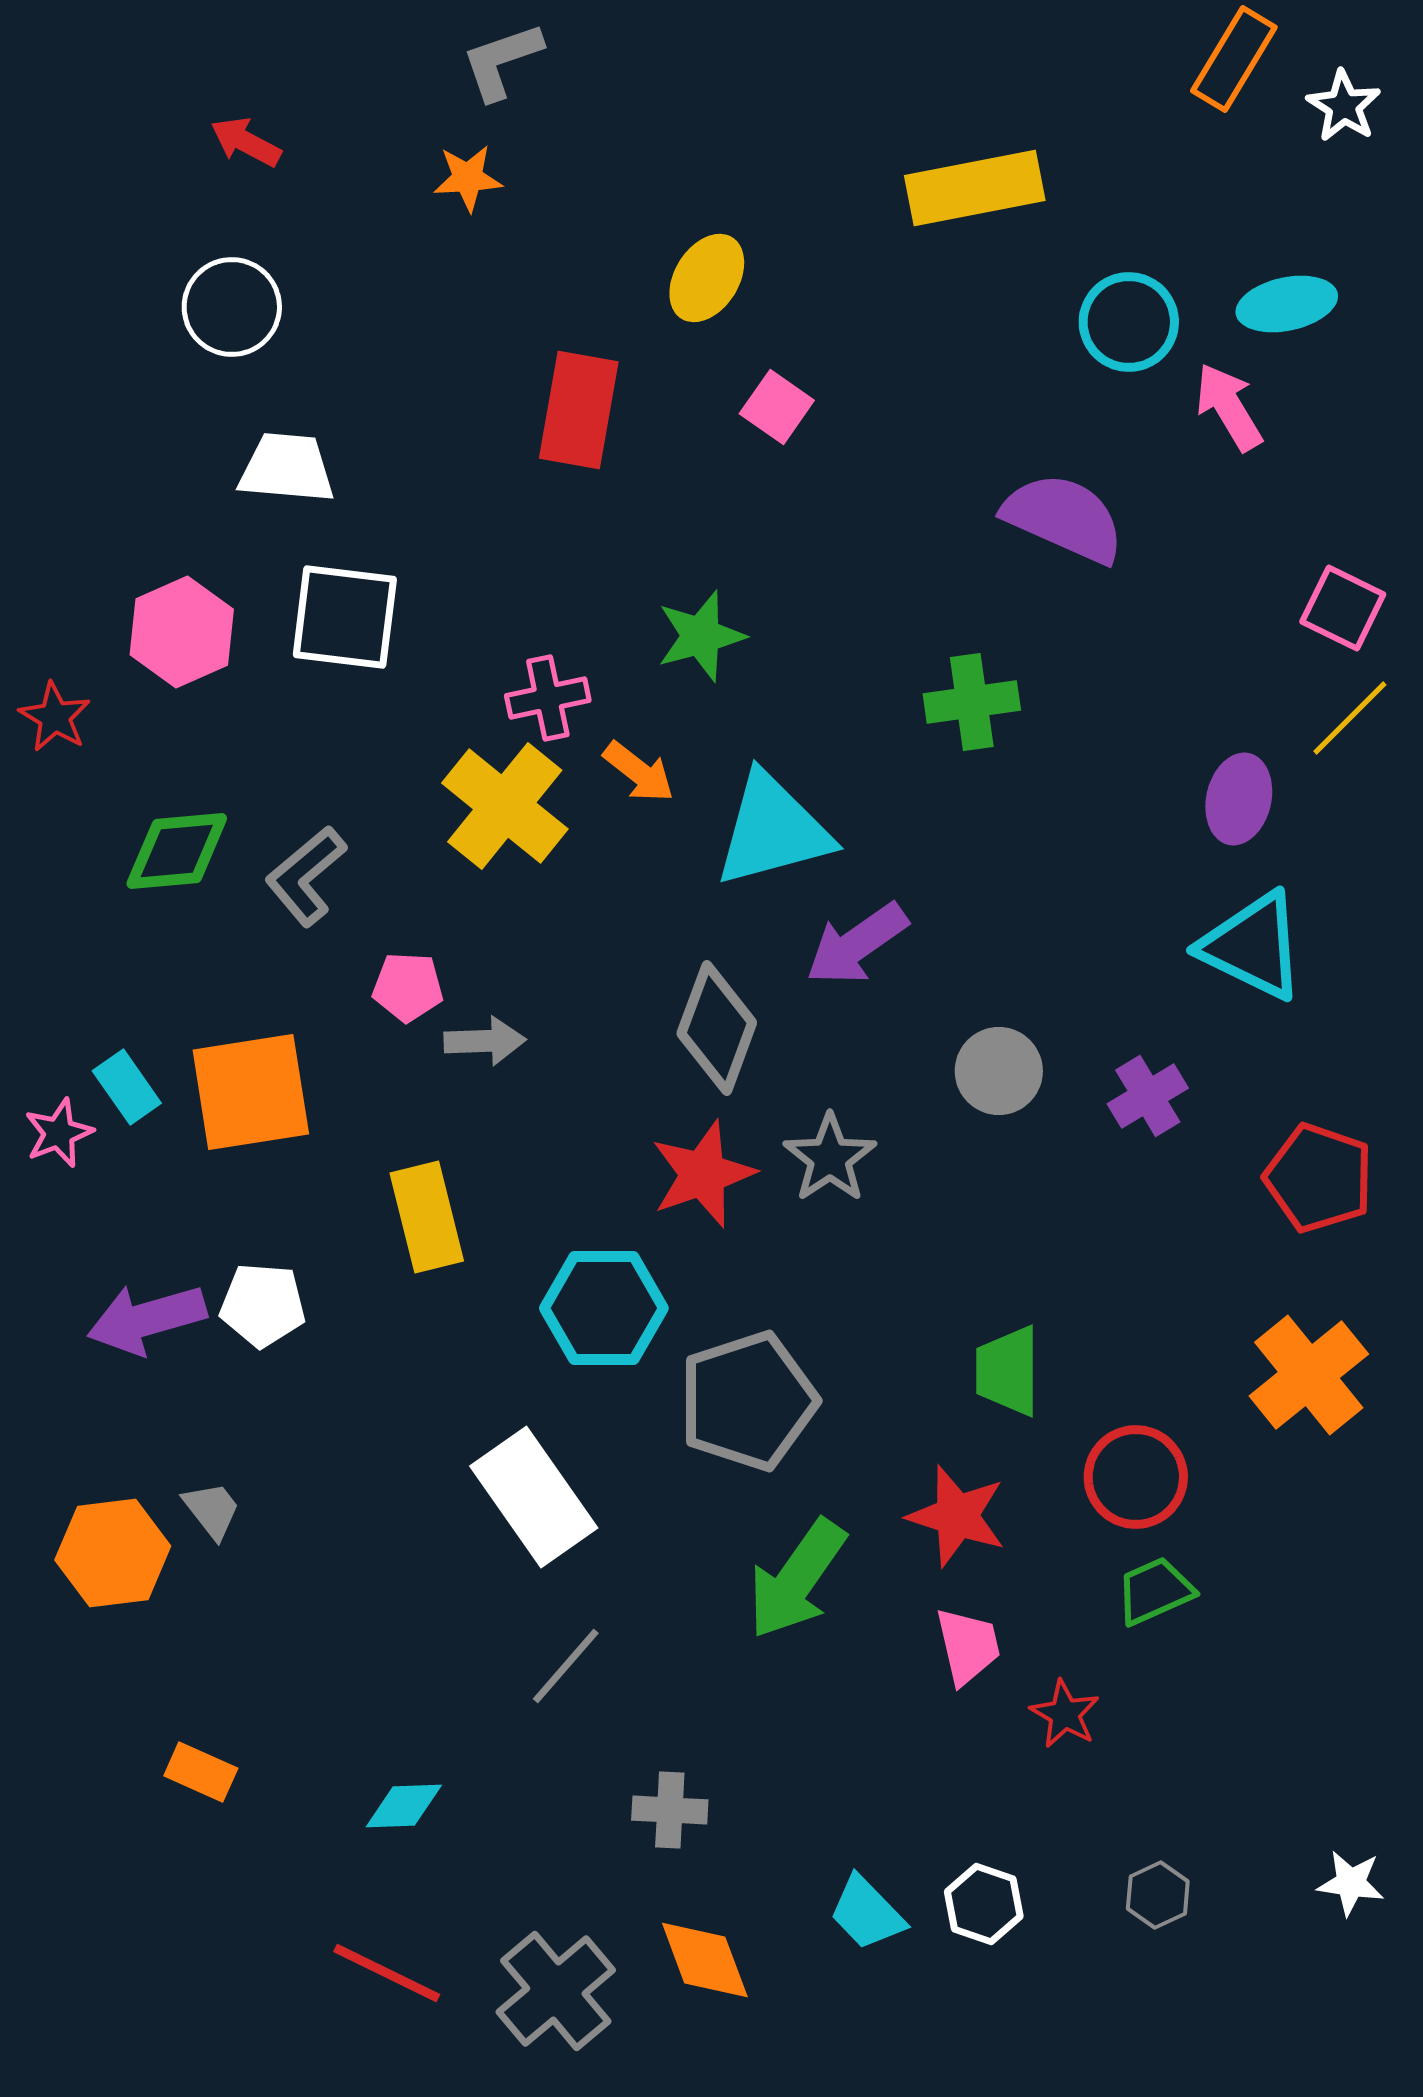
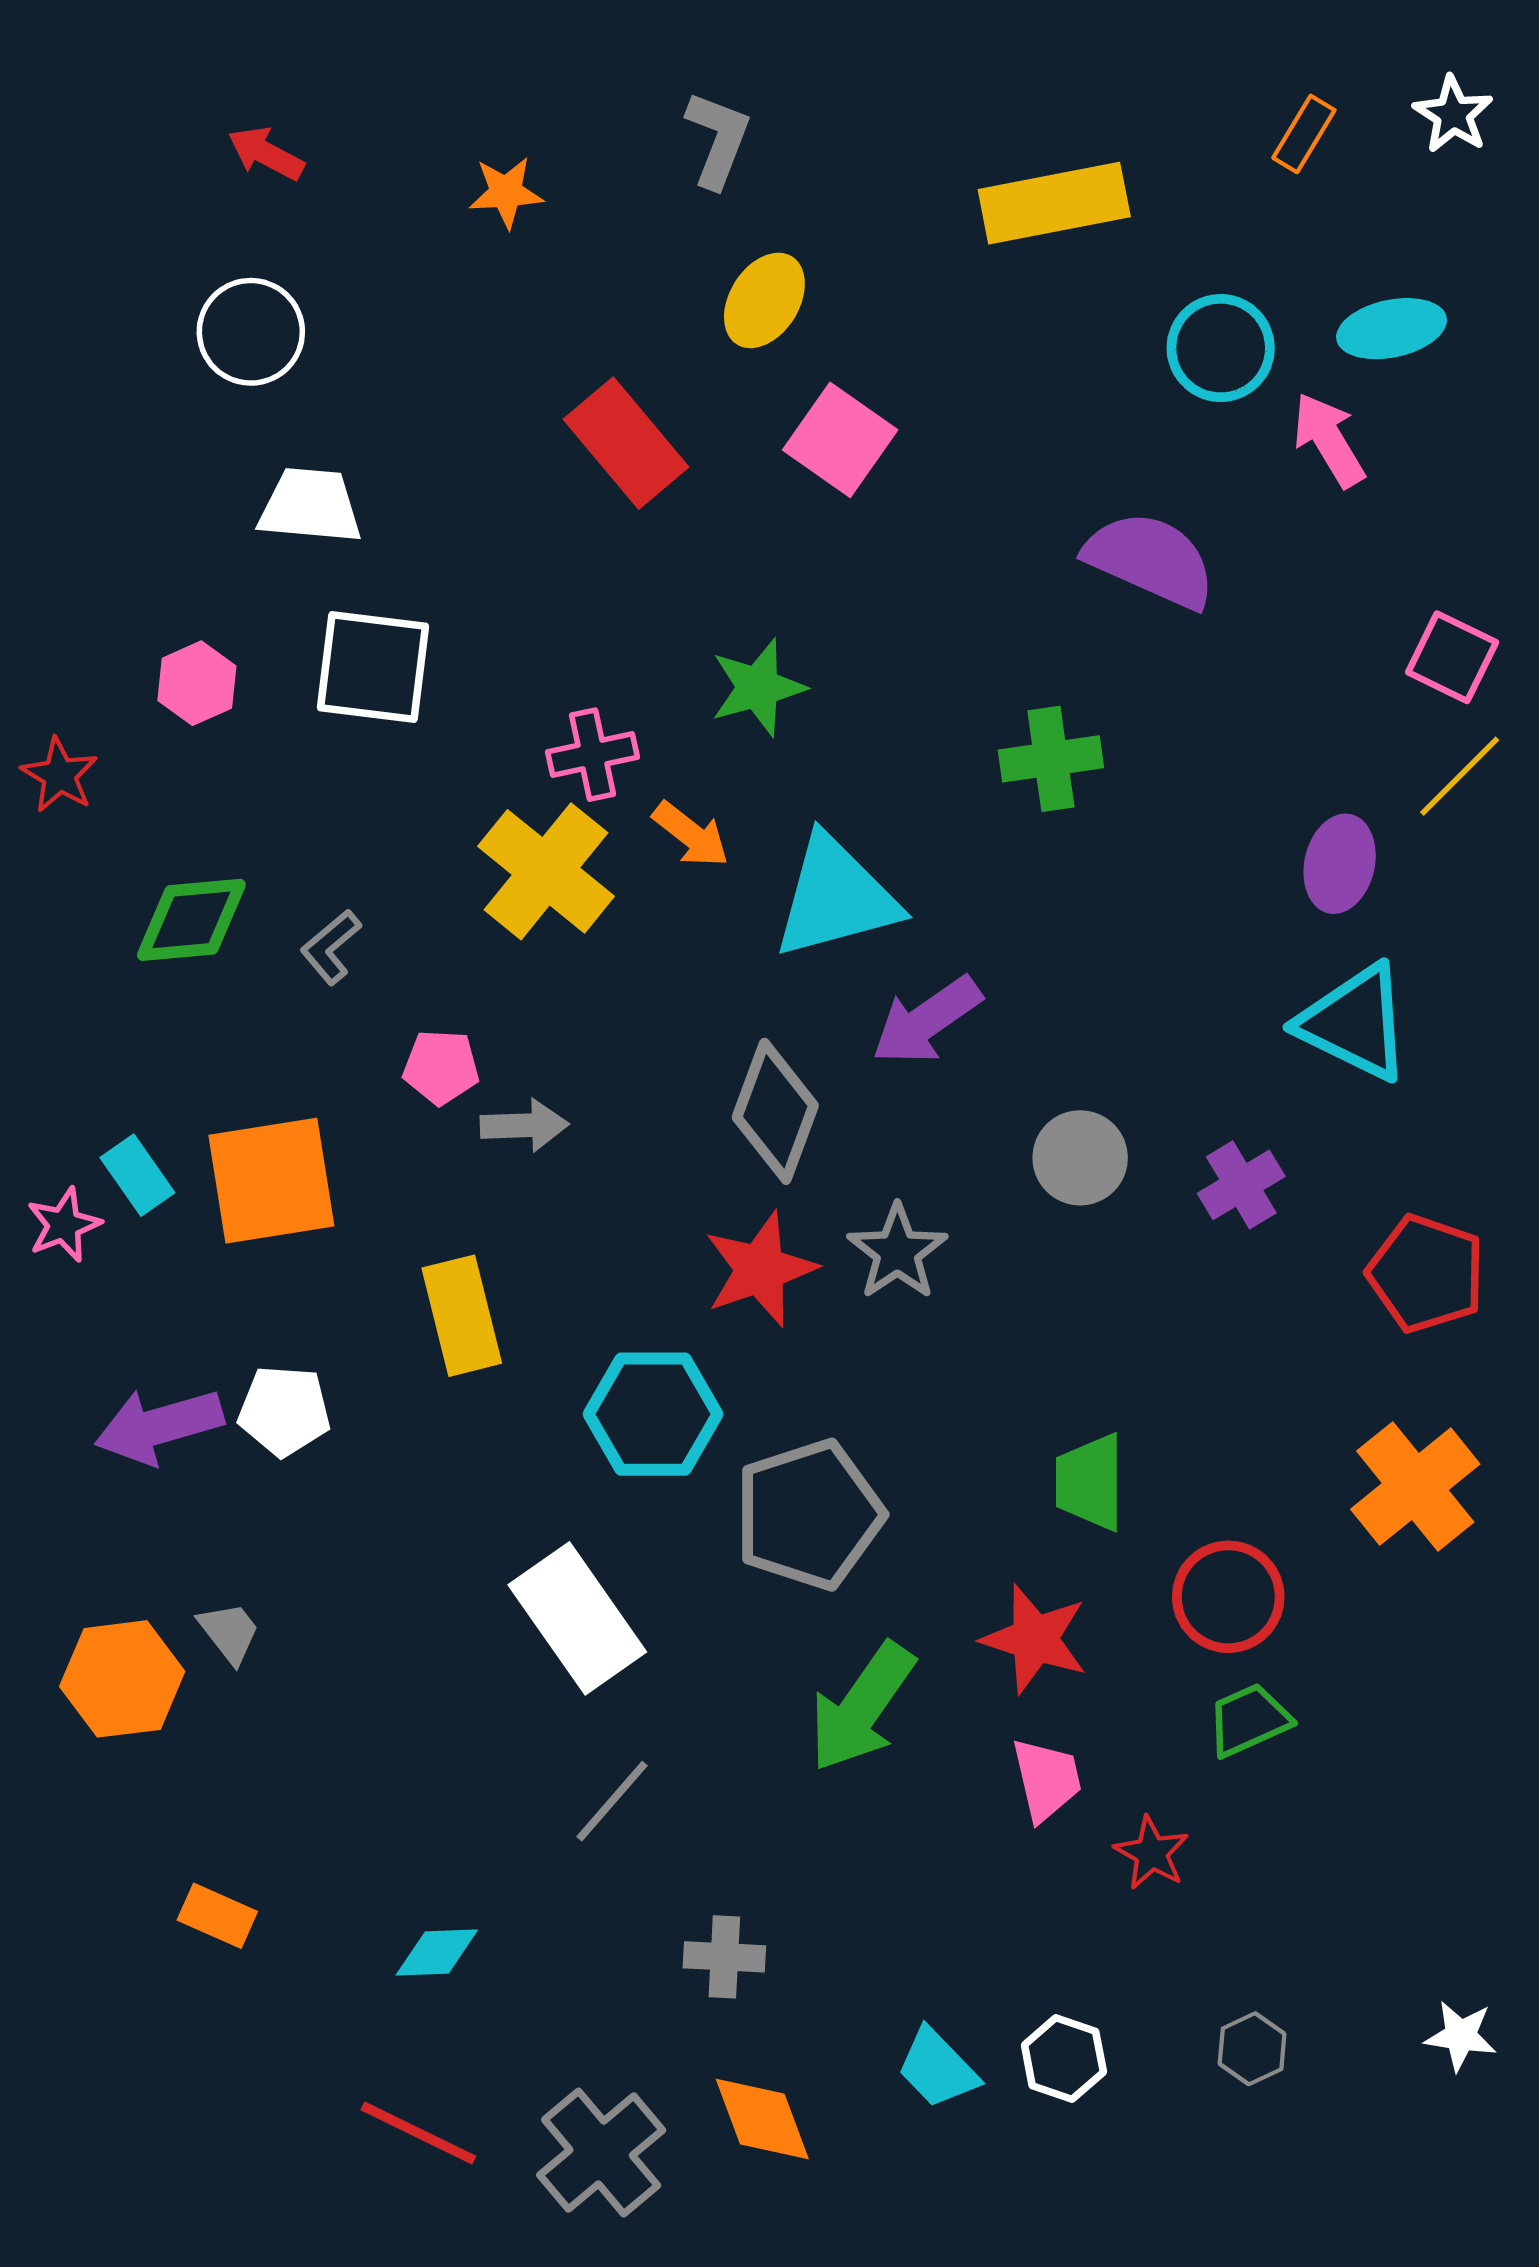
orange rectangle: (1234, 59) -> (1304, 134), moved, size x0.7
gray L-shape: (502, 61) -> (718, 139), moved, turned 130
pink square: (777, 407) -> (840, 440), size x1.4
red rectangle: (579, 410) -> (626, 443), turned -50
pink hexagon: (182, 632) -> (197, 683), size x0.7
gray L-shape: (306, 876) -> (331, 947), size x0.7

